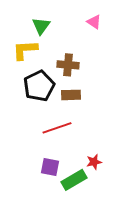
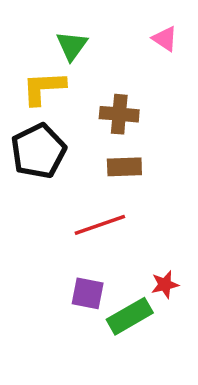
black pentagon: (39, 86) -> (38, 151), moved

